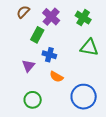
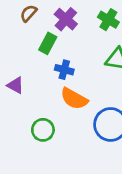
purple triangle: (28, 66) -> (15, 85), moved, turned -40
orange semicircle: (56, 77) -> (74, 99), size x1.5

